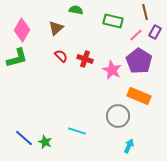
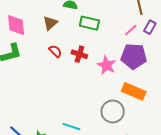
green rectangle: (113, 21) -> (89, 23), moved
pink diamond: (22, 30) -> (16, 25), turned -35
purple pentagon: (139, 61) -> (134, 56), turned -30

